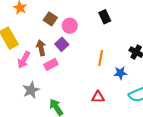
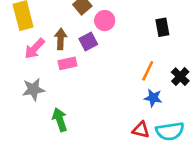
black rectangle: (105, 17) -> (162, 27), moved
orange line: (101, 58) -> (148, 71), moved
red triangle: (98, 97) -> (141, 130), moved

